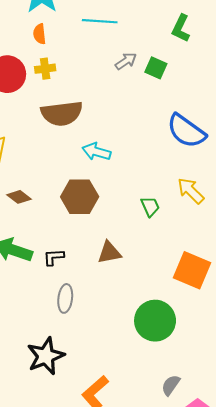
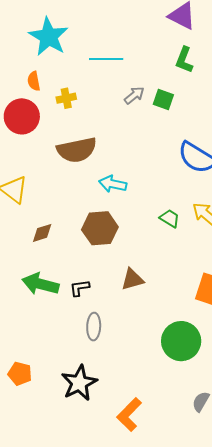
orange semicircle: (40, 34) -> (34, 81), moved
yellow cross: (45, 69) -> (66, 98), moved
brown diamond: (19, 197) -> (42, 233), turned -50
green trapezoid: (150, 207) -> (170, 218), moved, turned -30

